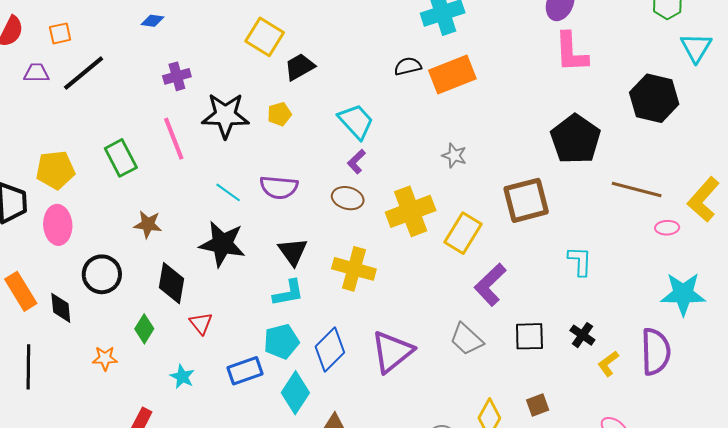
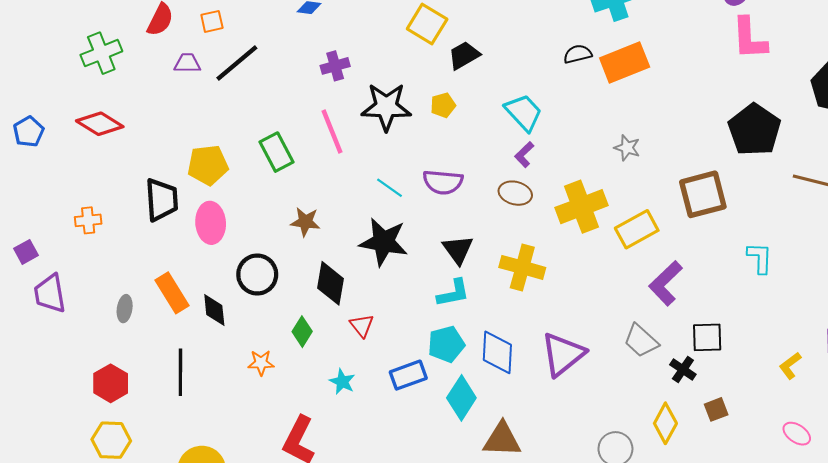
yellow rectangle: (463, 233) -> (637, 229), turned 30
black cross: (582, 335) -> (683, 370), moved
blue diamond: (330, 350) -> (497, 352), turned -42

